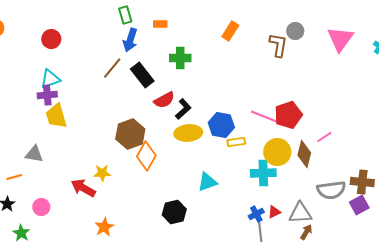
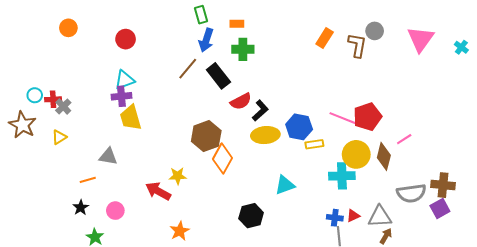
orange rectangle: (230, 31) -> (325, 38), moved
green cross: (180, 58) -> (243, 49), moved
blue cross: (256, 214) -> (335, 218), turned 35

